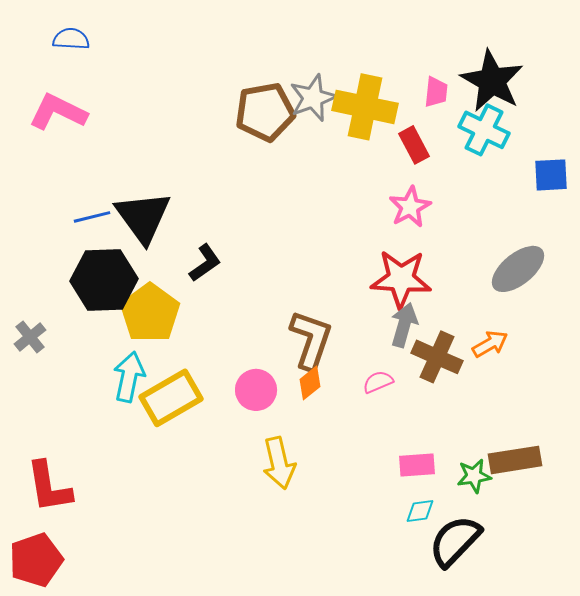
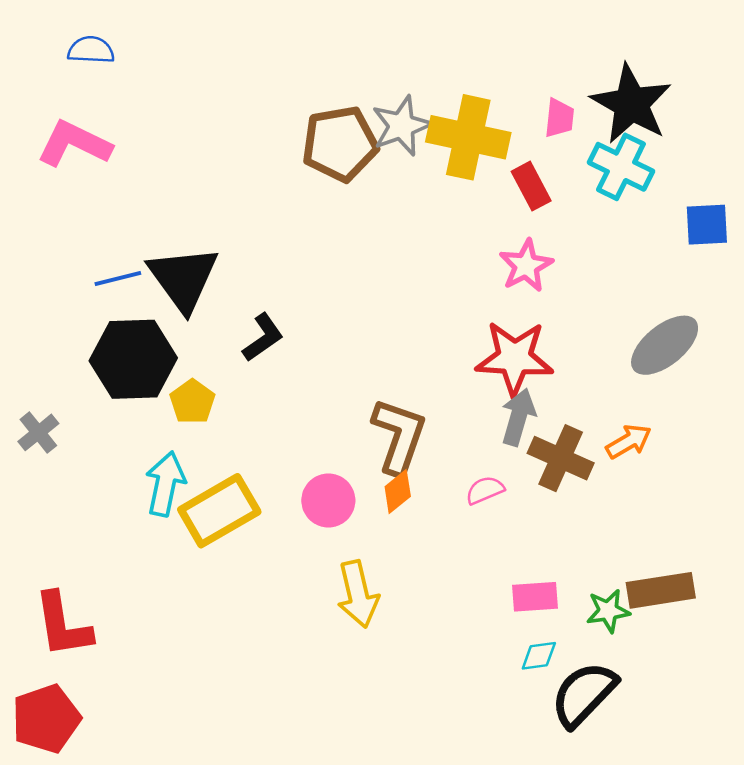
yellow pentagon: (150, 313) -> (192, 402), size x0.6

